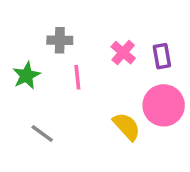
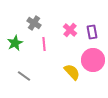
gray cross: (60, 40) -> (34, 23), turned 32

